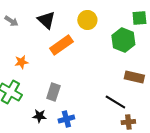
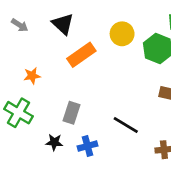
yellow circle: (87, 20) -> (122, 34), moved
black line: (115, 102) -> (126, 125), moved

